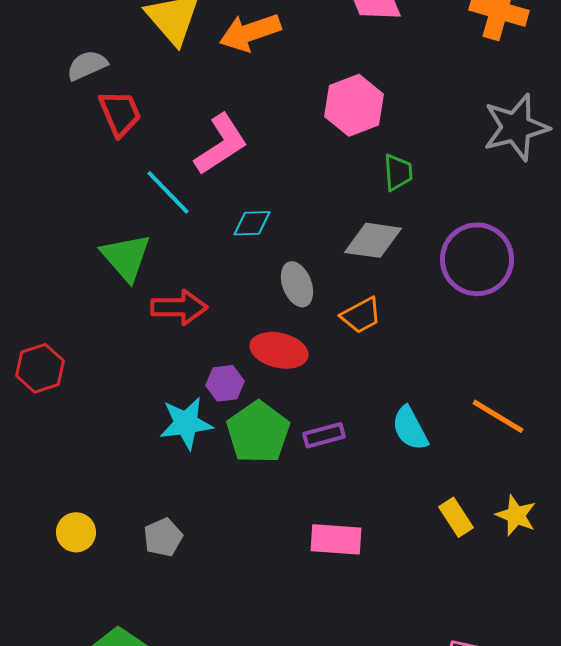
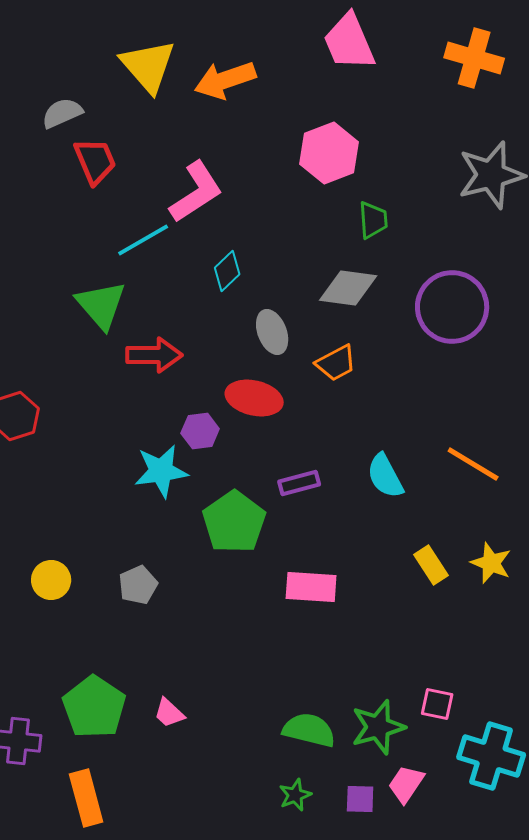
cyan line: (168, 192) -> (143, 240), turned -76
cyan diamond: (252, 223) -> (227, 271), turned -42
green pentagon: (258, 432) -> (234, 522), moved

